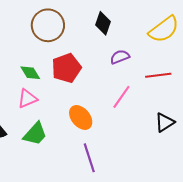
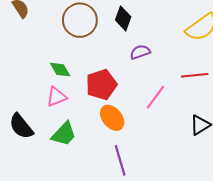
black diamond: (103, 23) -> (123, 18), moved
purple semicircle: (120, 57) -> (140, 52), moved
red pentagon: (66, 68) -> (101, 85), moved

